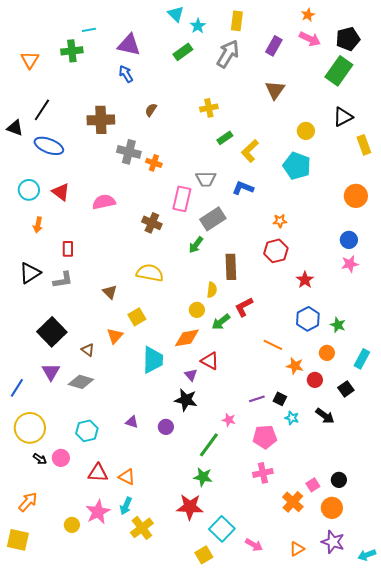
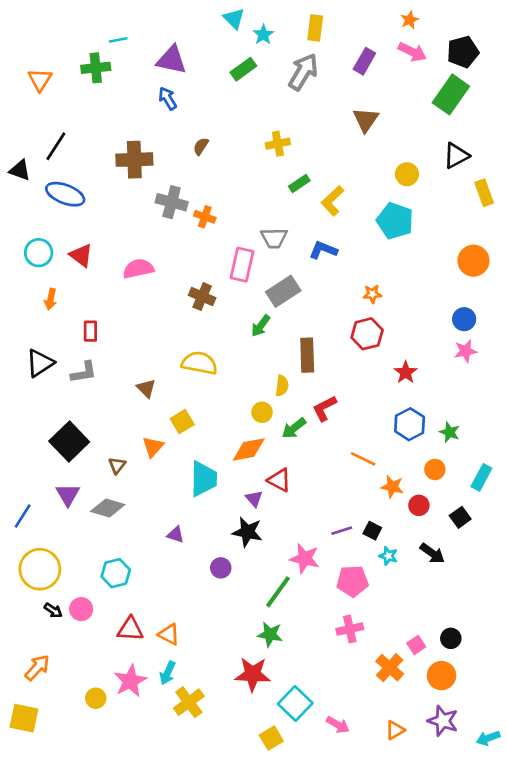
brown triangle: (88, 350) -> (117, 465), turned 32
pink star: (229, 420) -> (305, 559), size x1.6
purple triangle: (132, 422) -> (176, 535), moved

